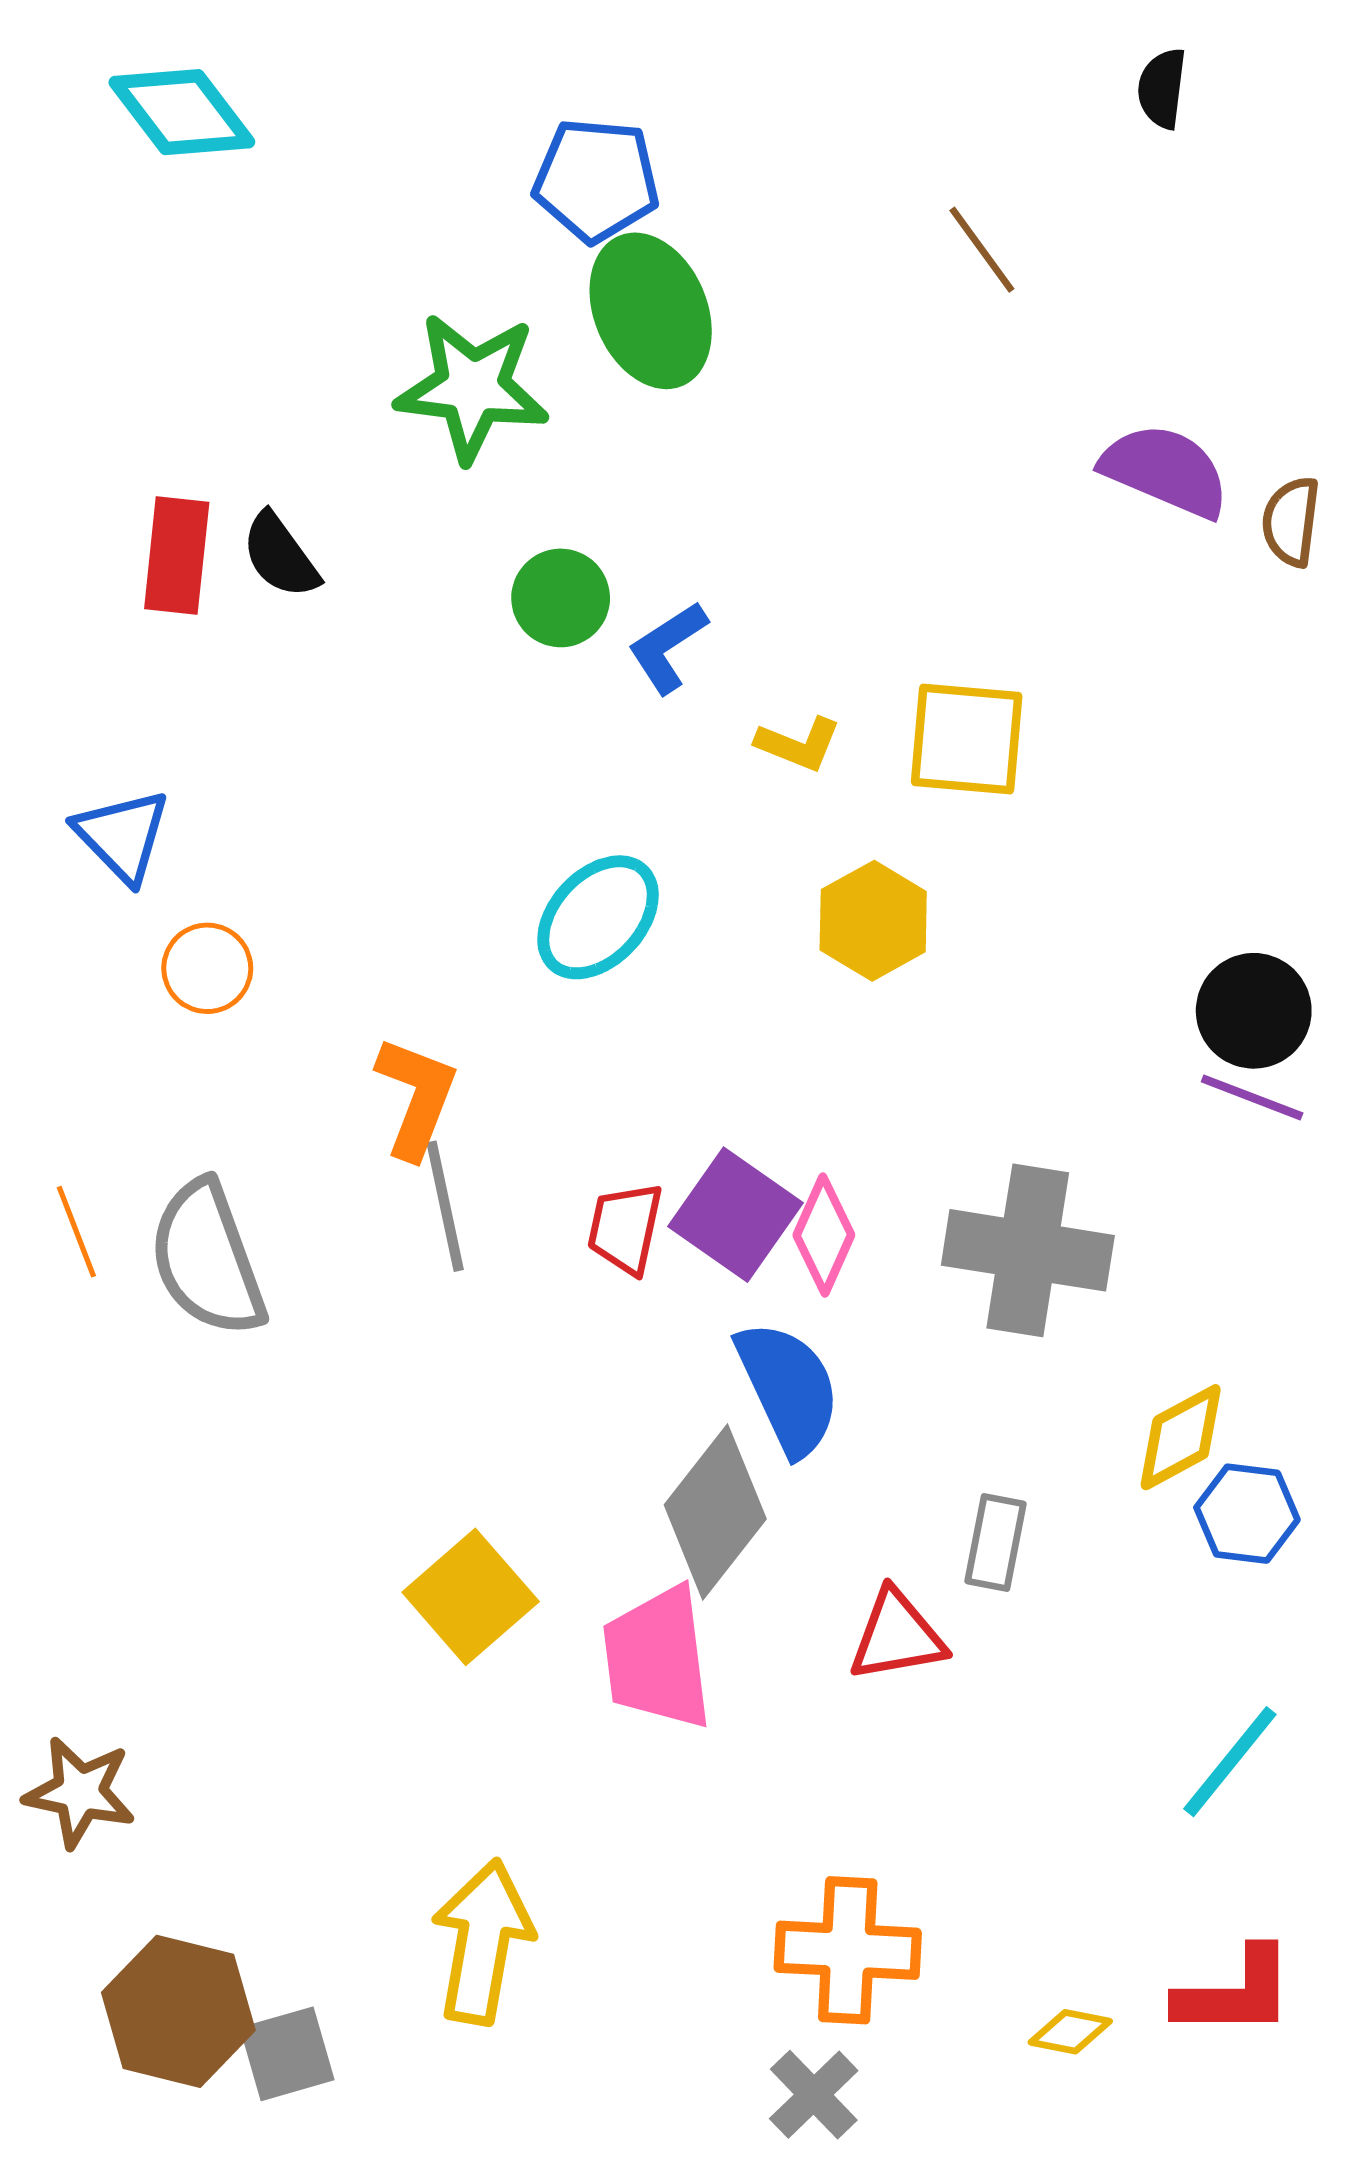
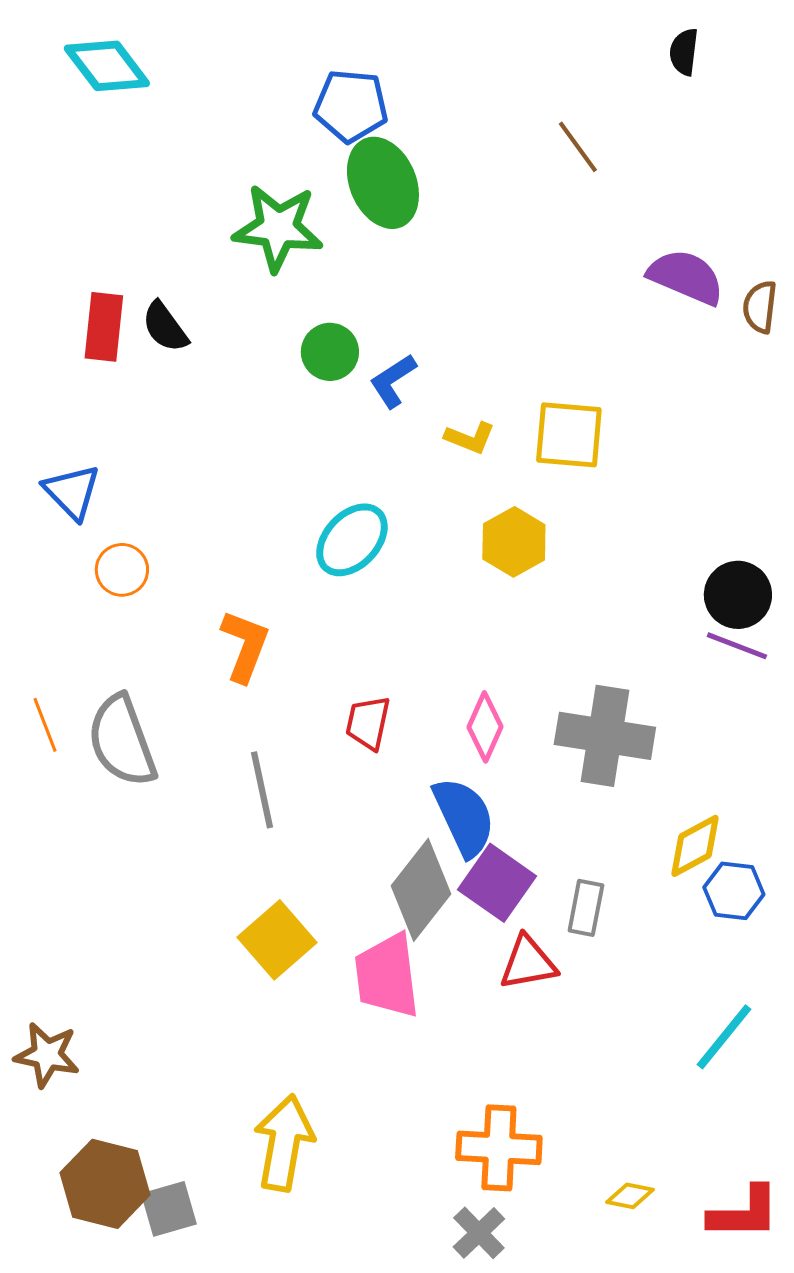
gray line: (445, 1206) -> (262, 790), moved
purple square: (736, 1215) -> (497, 883), moved
red L-shape: (1235, 1993) -> (744, 1213), moved

